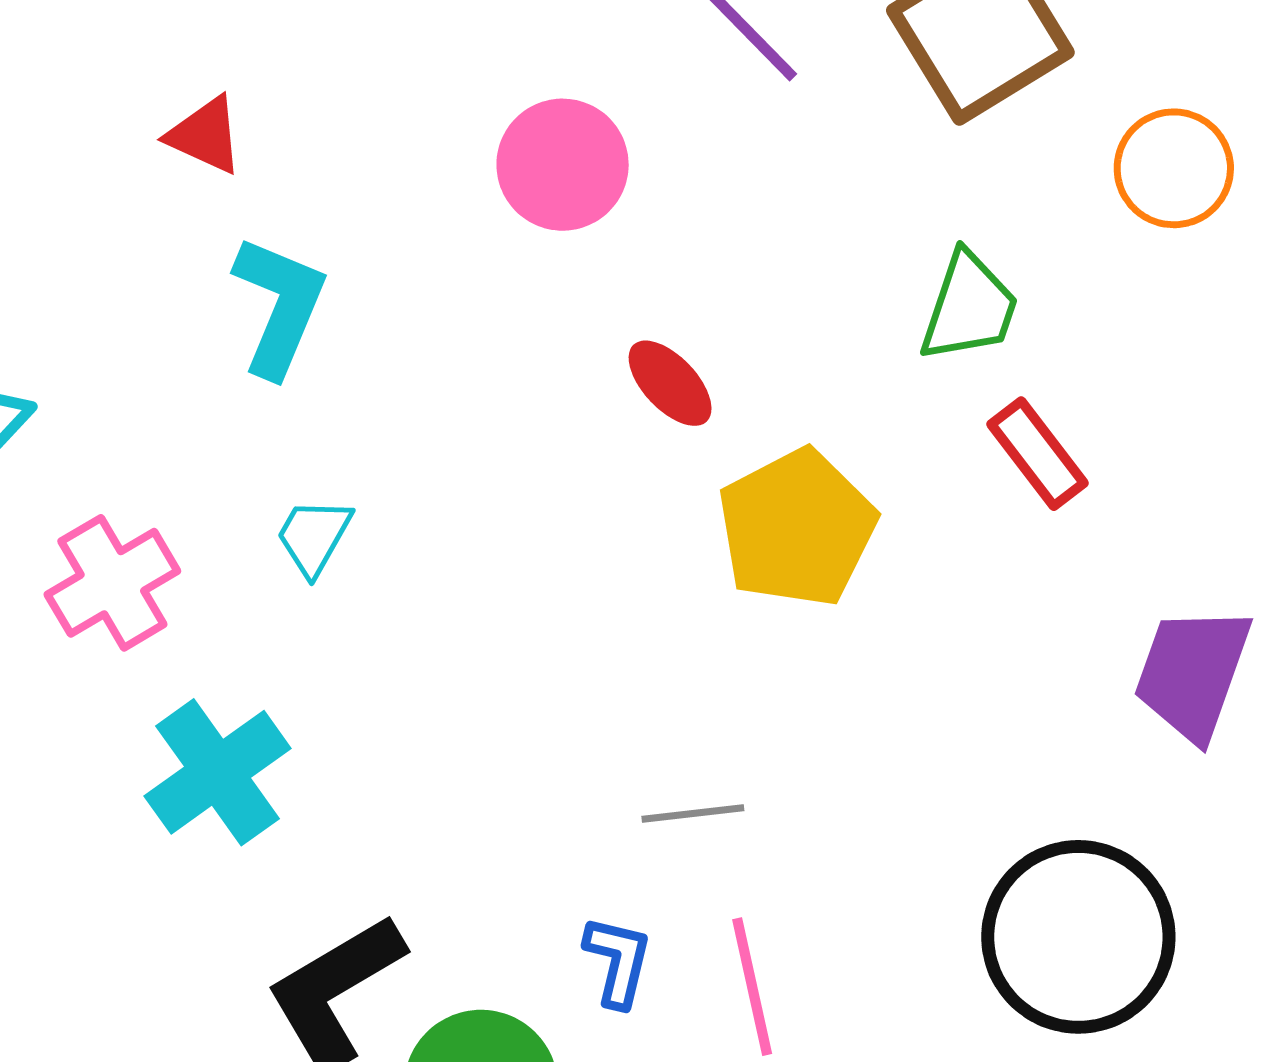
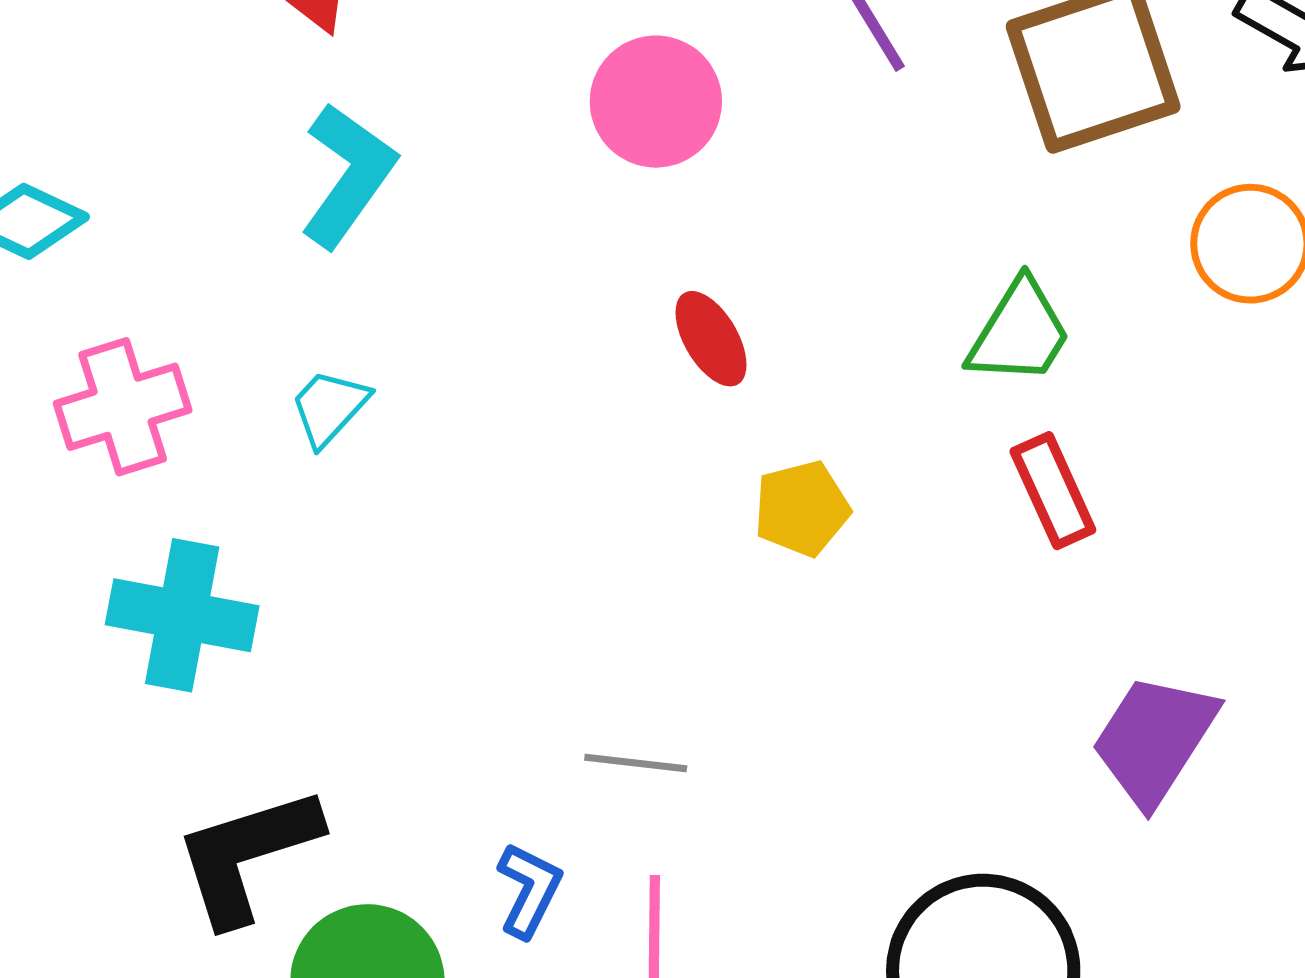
yellow pentagon: (797, 528) -> (802, 509), size x0.6
cyan cross: (218, 772) -> (182, 615), turned 33

